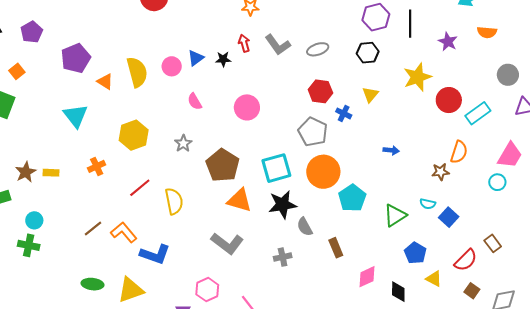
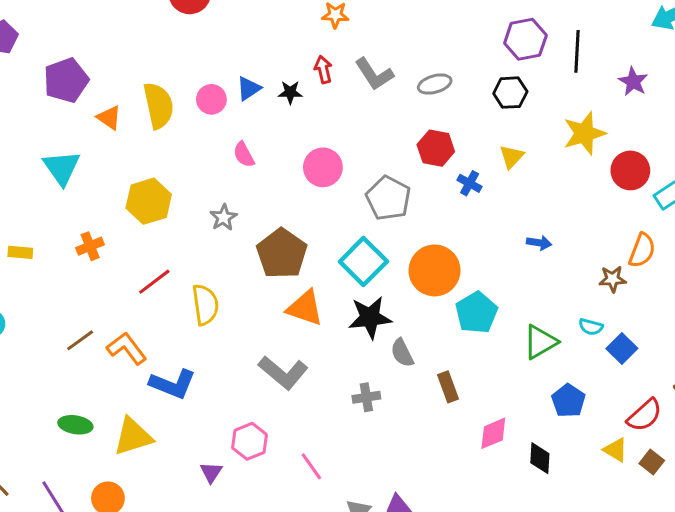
gray pentagon: (313, 132) -> (388, 198), moved
cyan square: (276, 168) -> (363, 262), turned -32
yellow triangle: (434, 279) -> (616, 450), moved

